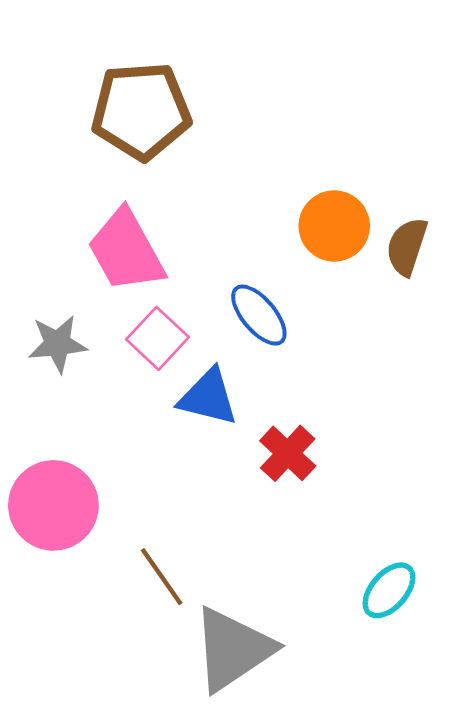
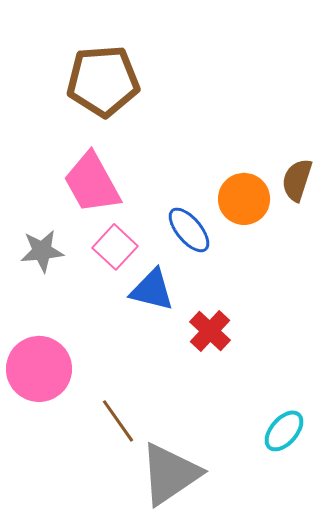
orange circle: (334, 226) -> (244, 199), moved

